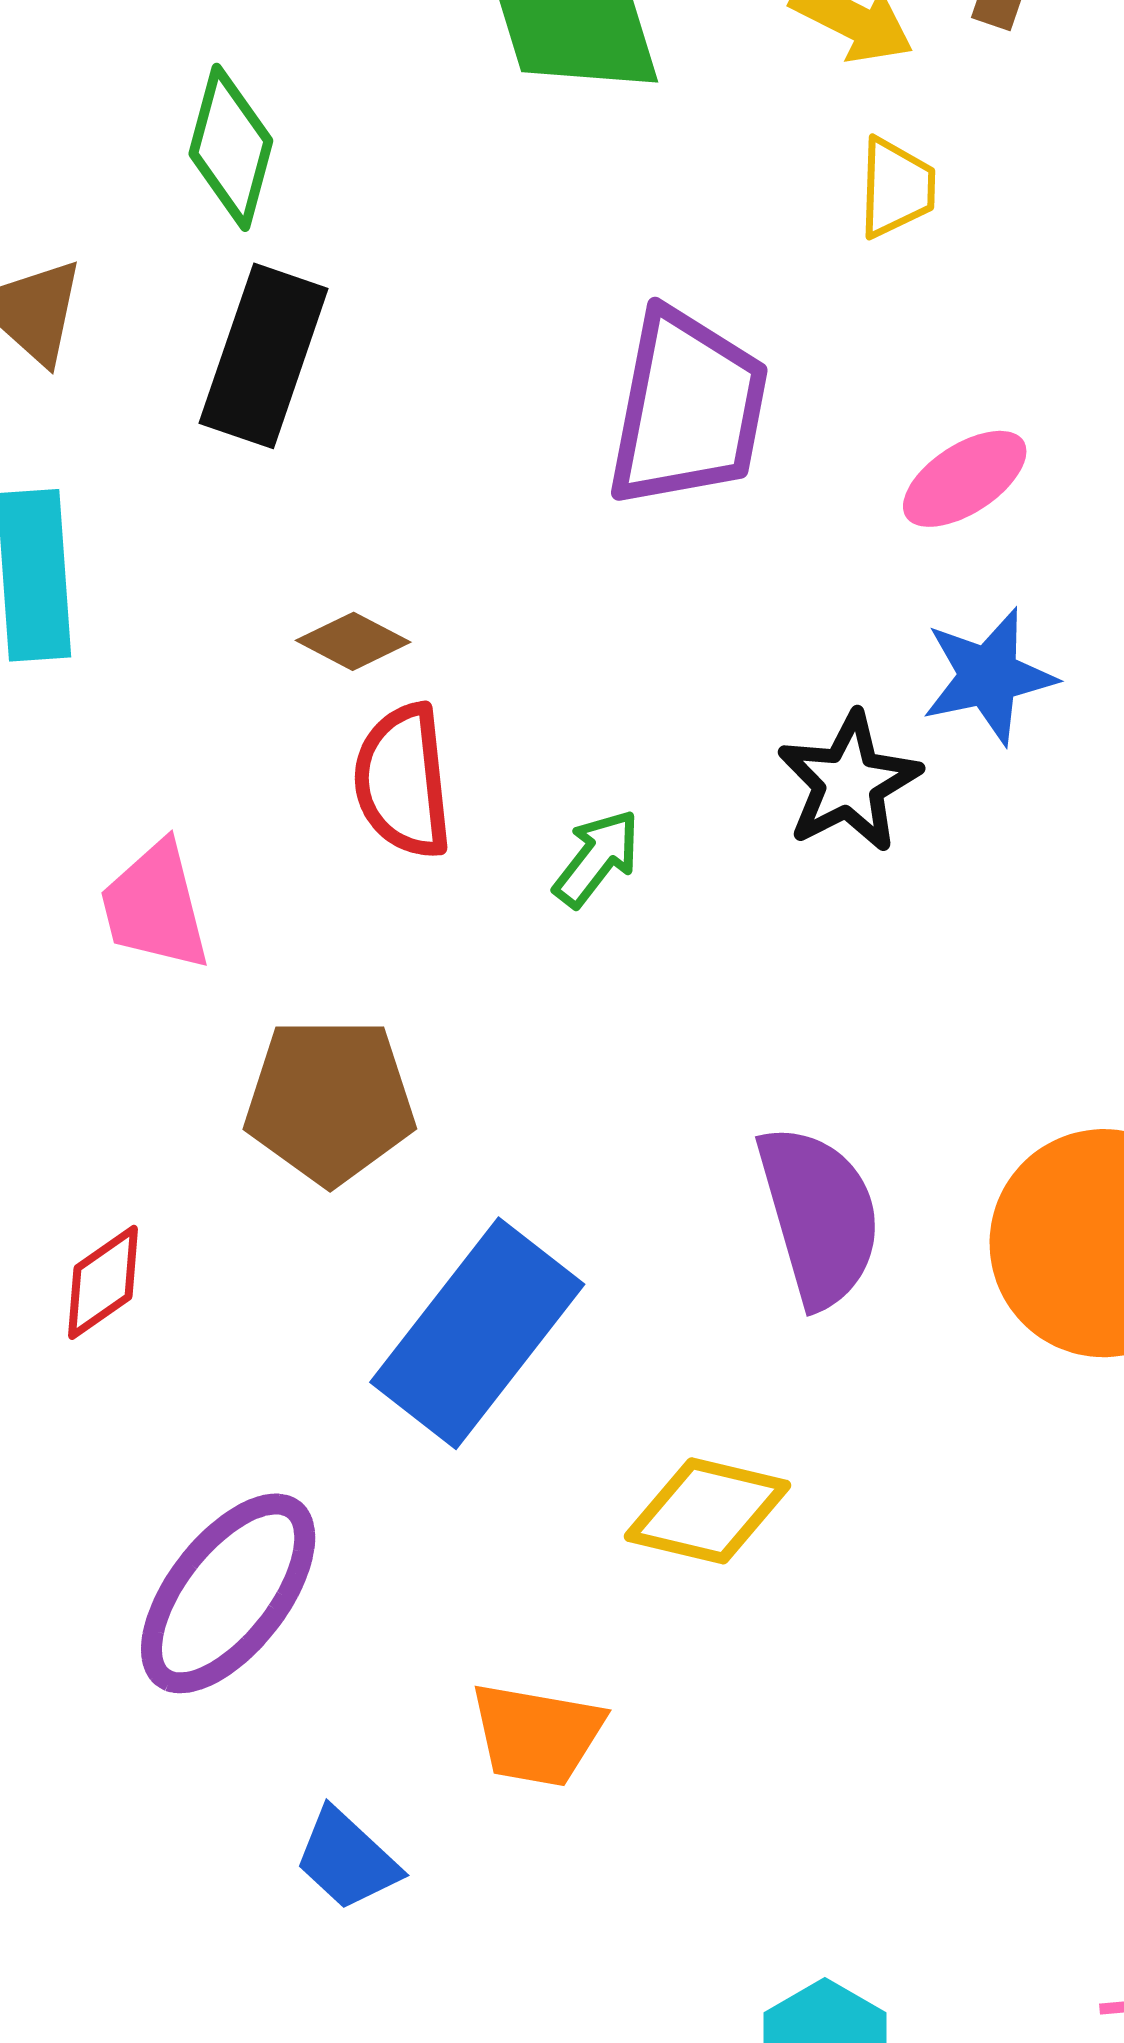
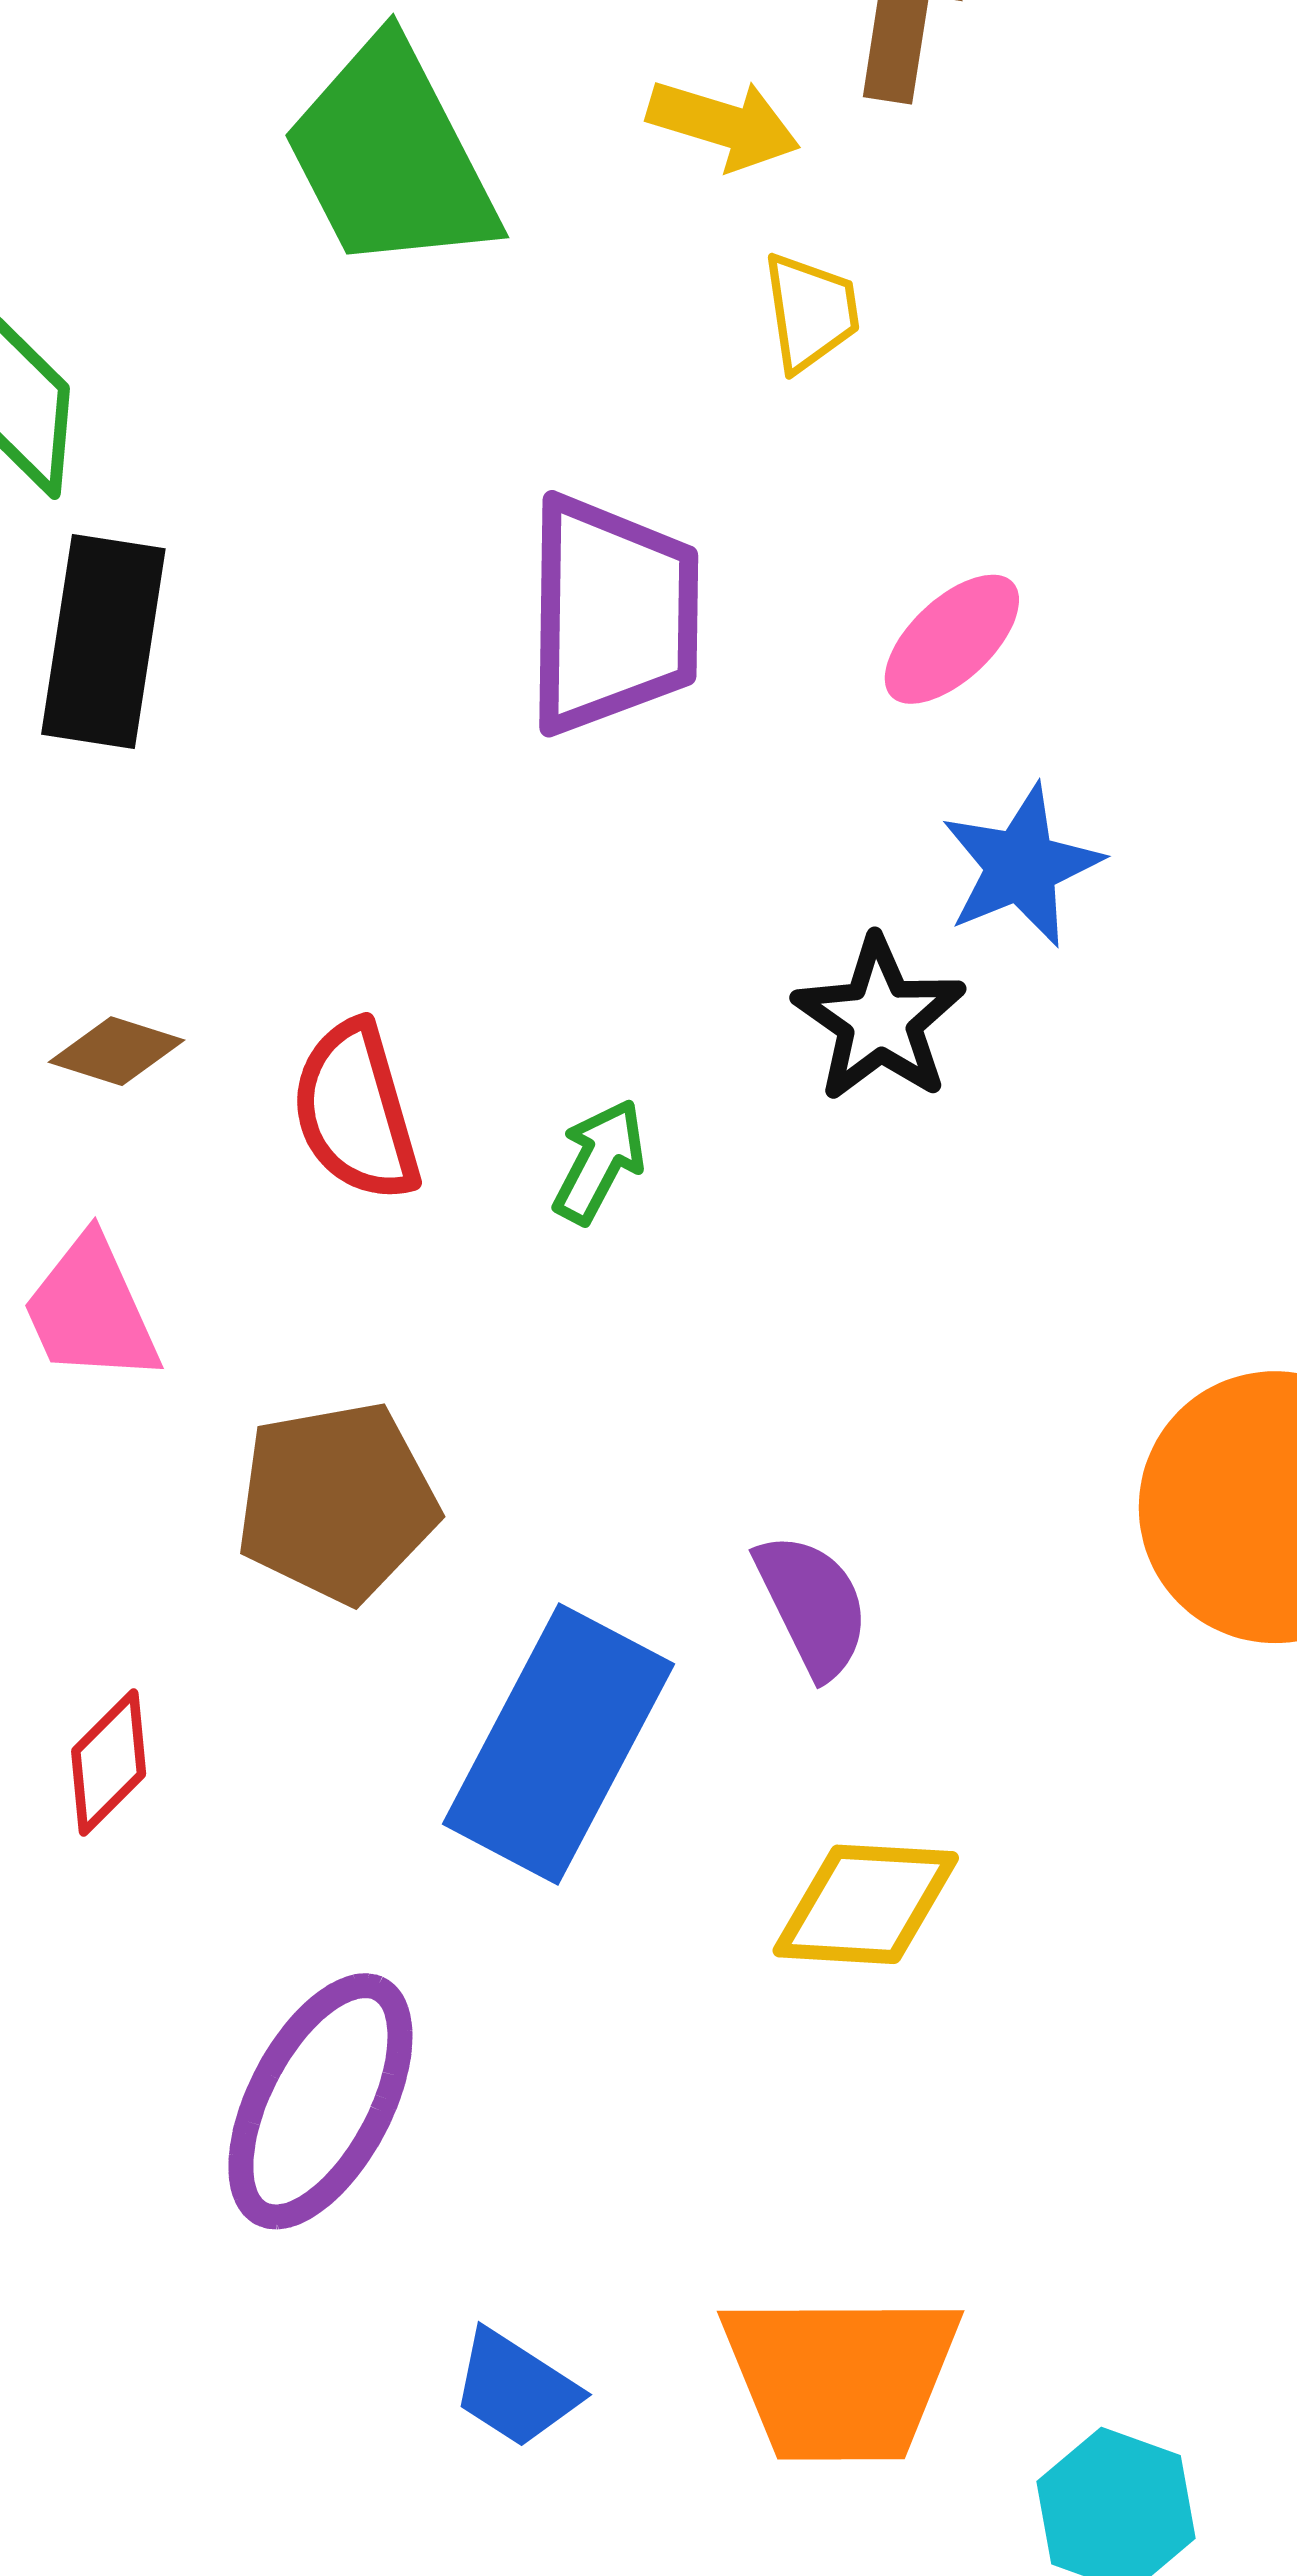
brown diamond: (353, 641) -> (117, 1051), moved
purple semicircle: (819, 1216) -> (812, 1605), moved, size x0.7
orange trapezoid: (537, 1734) -> (841, 2377), moved, size x1.5

